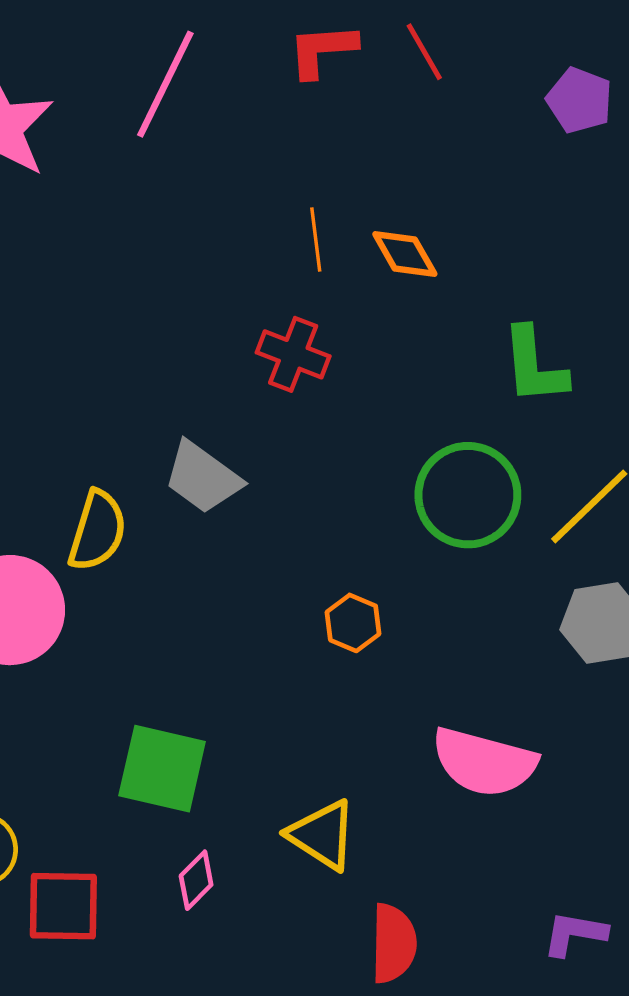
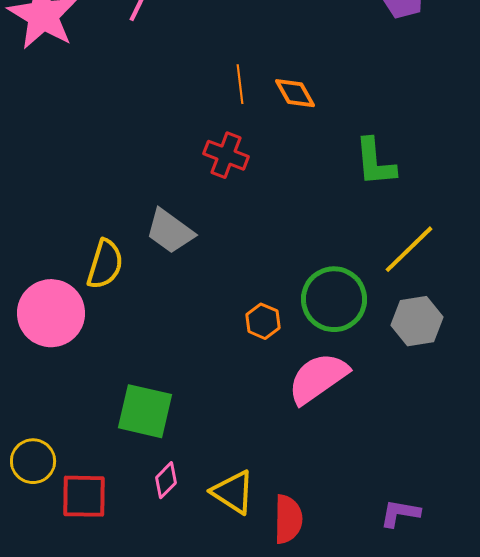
green circle: (468, 495) -> (334, 299), moved
pink semicircle: (484, 762) -> (318, 378), moved, turned 130
yellow triangle: (322, 835) -> (233, 492), moved

